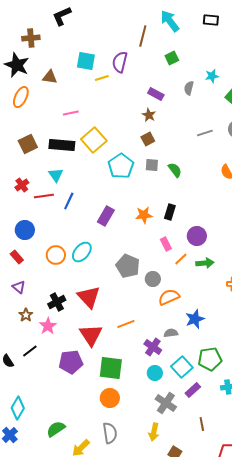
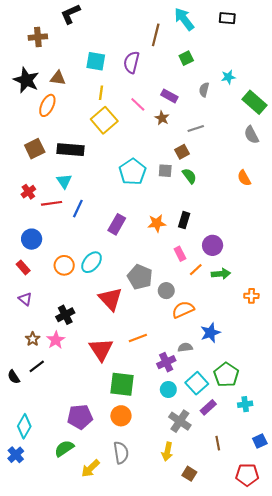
black star: (17, 65) -> (26, 80), moved
yellow line: (102, 78) -> (101, 93), moved, turned -64
orange ellipse: (21, 97) -> (47, 105), moved
pink line: (71, 113) -> (138, 104), moved, turned 56
gray line: (205, 133) -> (196, 129), moved
brown square: (148, 139) -> (182, 152), moved
yellow square: (94, 140) -> (104, 120), moved
red triangle: (89, 297) -> (110, 299), moved
brown star: (26, 315) -> (33, 339), moved
purple cross: (153, 347) -> (166, 362), turned 30
green pentagon: (210, 359) -> (226, 375), turned -30
purple pentagon: (71, 362) -> (80, 417), moved

